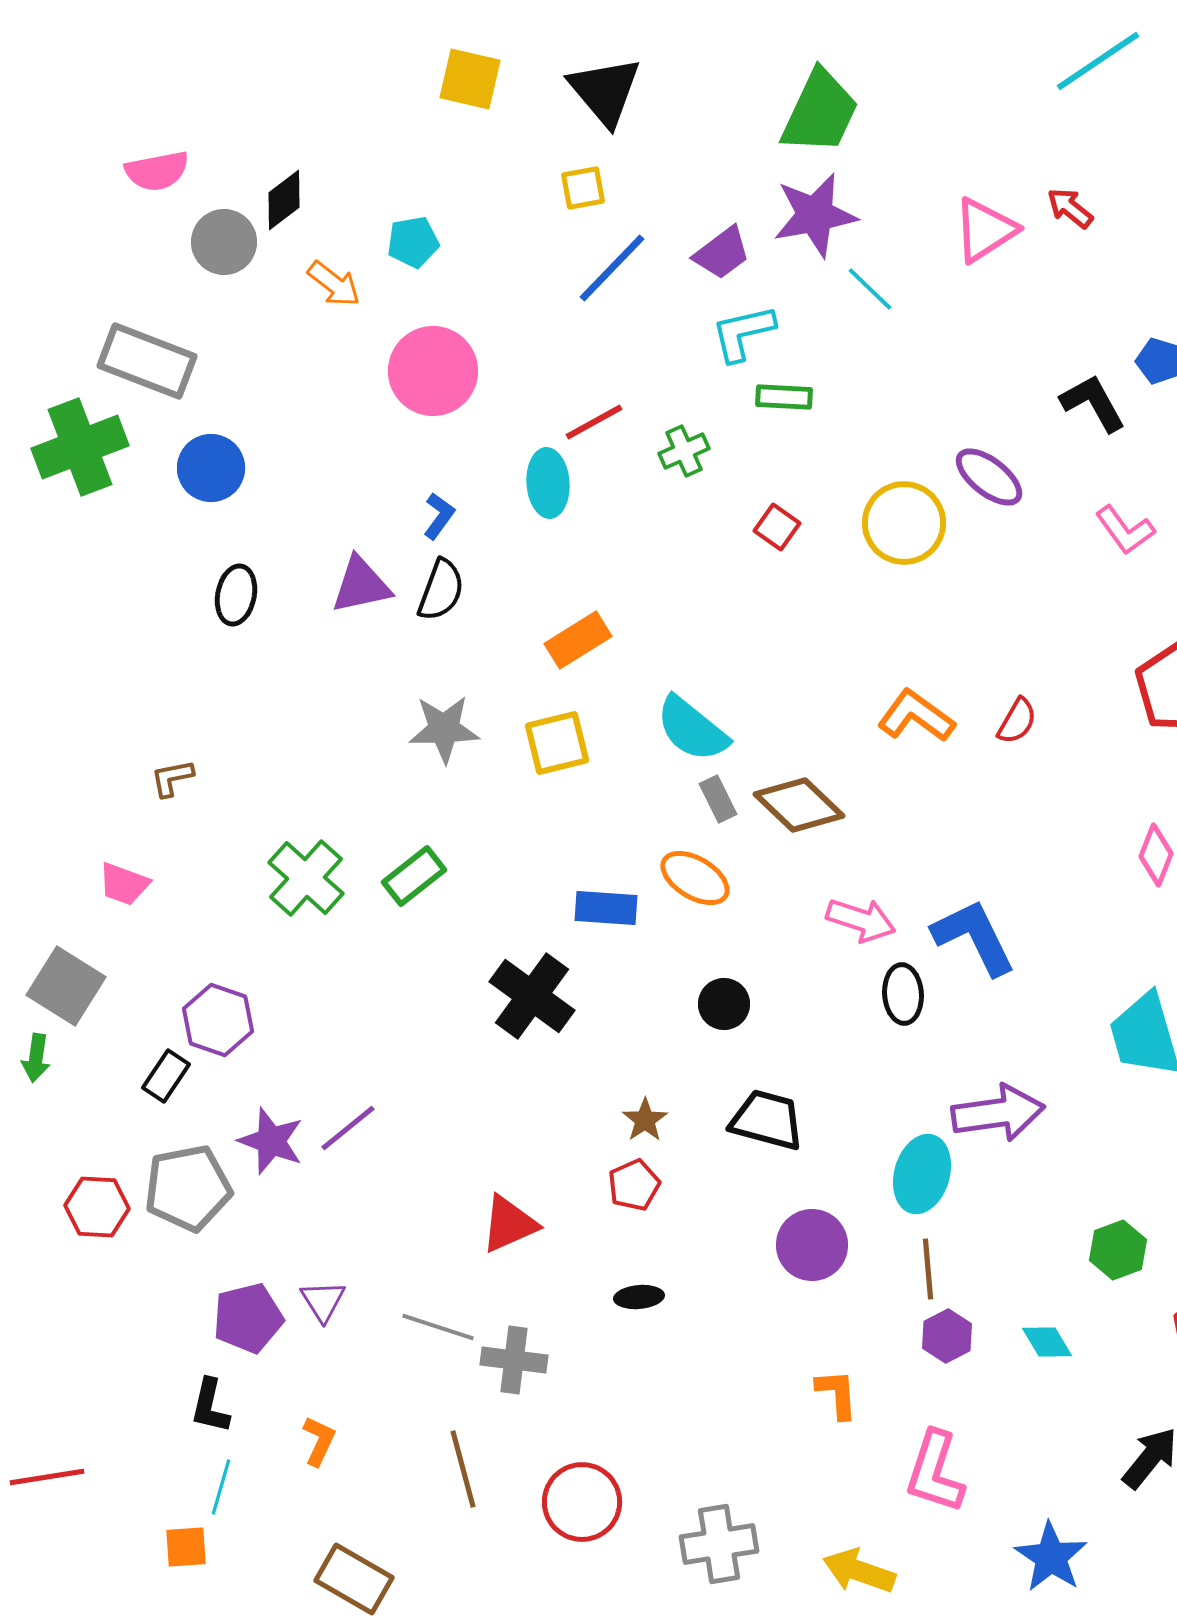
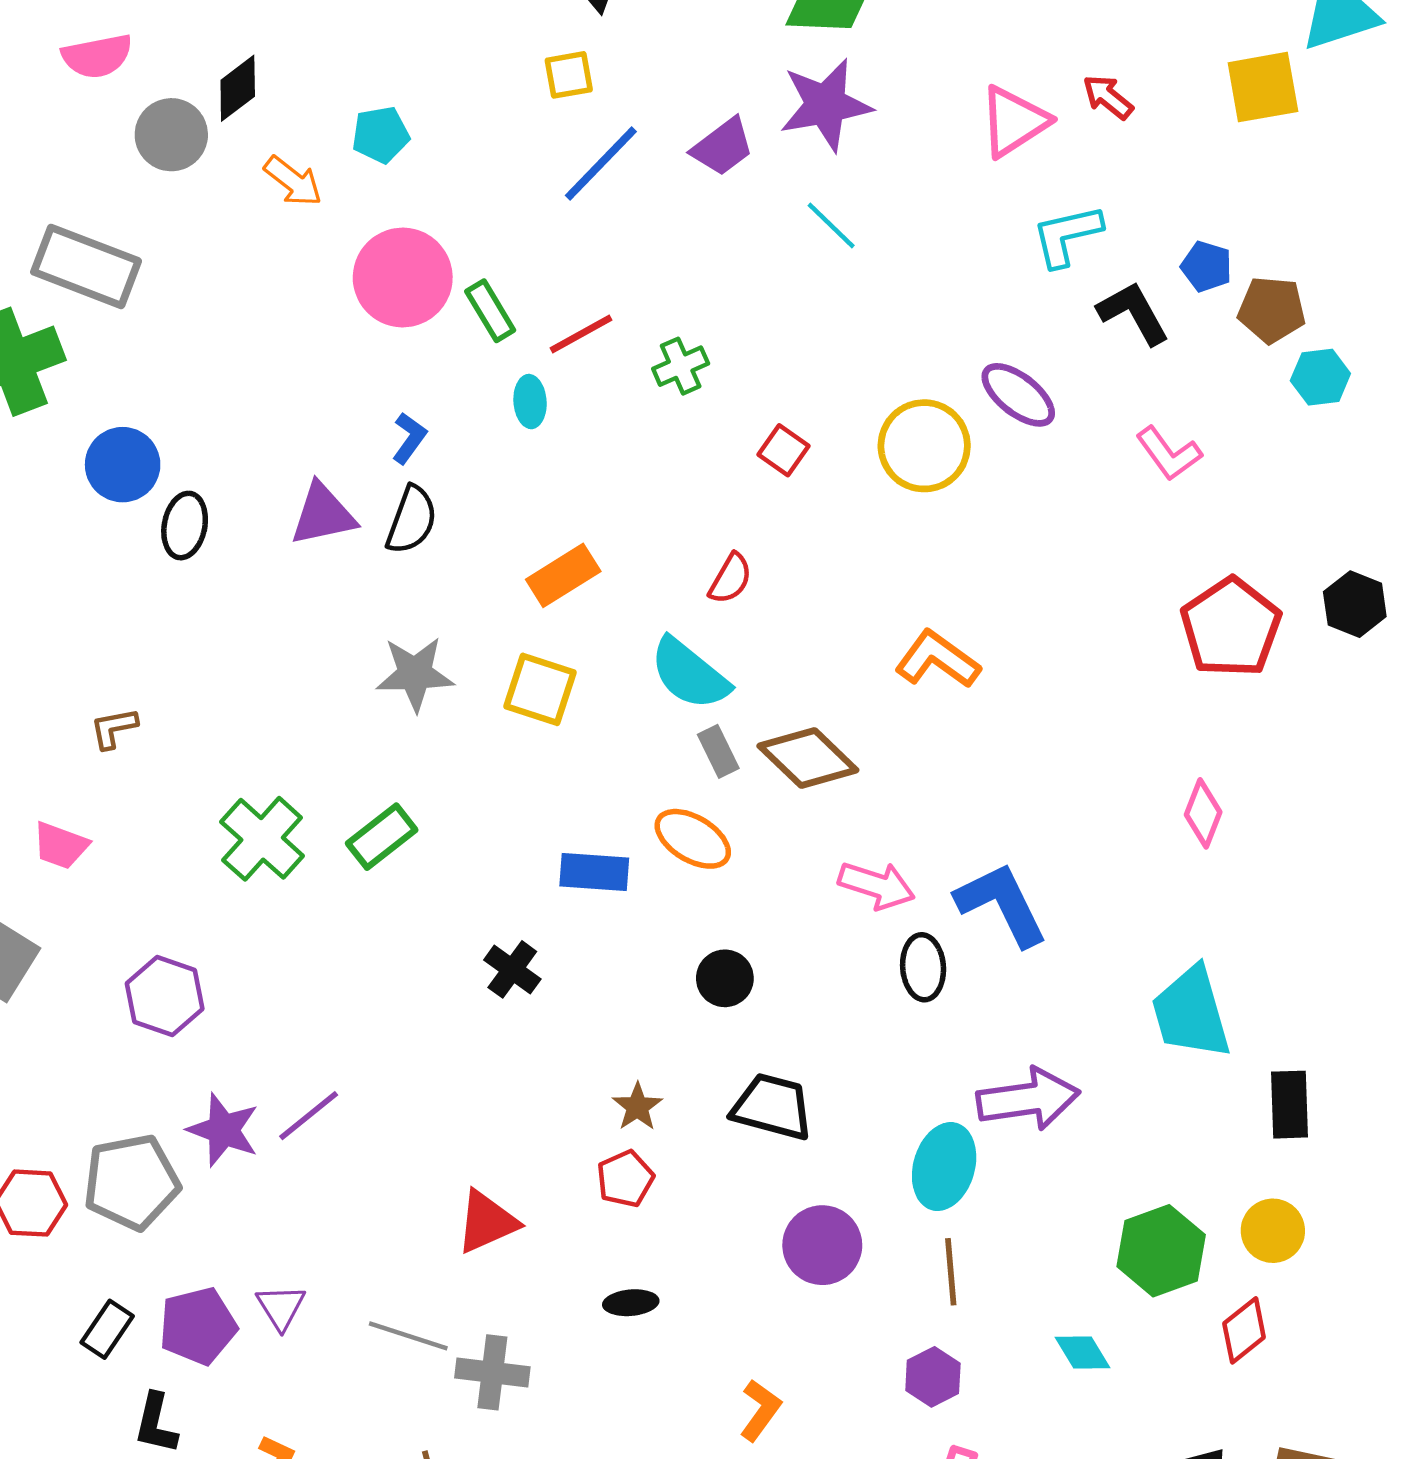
cyan line: (870, 289) -> (831, 225), moved
cyan L-shape: (743, 333) -> (1067, 235), moved
green rectangle: (784, 397) -> (490, 311), moved, turned 56
blue circle: (211, 468) -> (123, 465), moved
cyan ellipse: (548, 483) -> (530, 402), size x0.7
red semicircle: (1017, 721) -> (730, 579), moved
yellow square: (557, 743) -> (540, 689), turned 32
black cross: (532, 996) -> (512, 969), size x0.6
black rectangle: (166, 1076) -> (107, 1329), moved
green hexagon: (1118, 1250) -> (1161, 1251), size x1.4
purple hexagon: (947, 1336) -> (933, 1377), moved
orange L-shape: (837, 1394) -> (760, 1410), moved, turned 40

